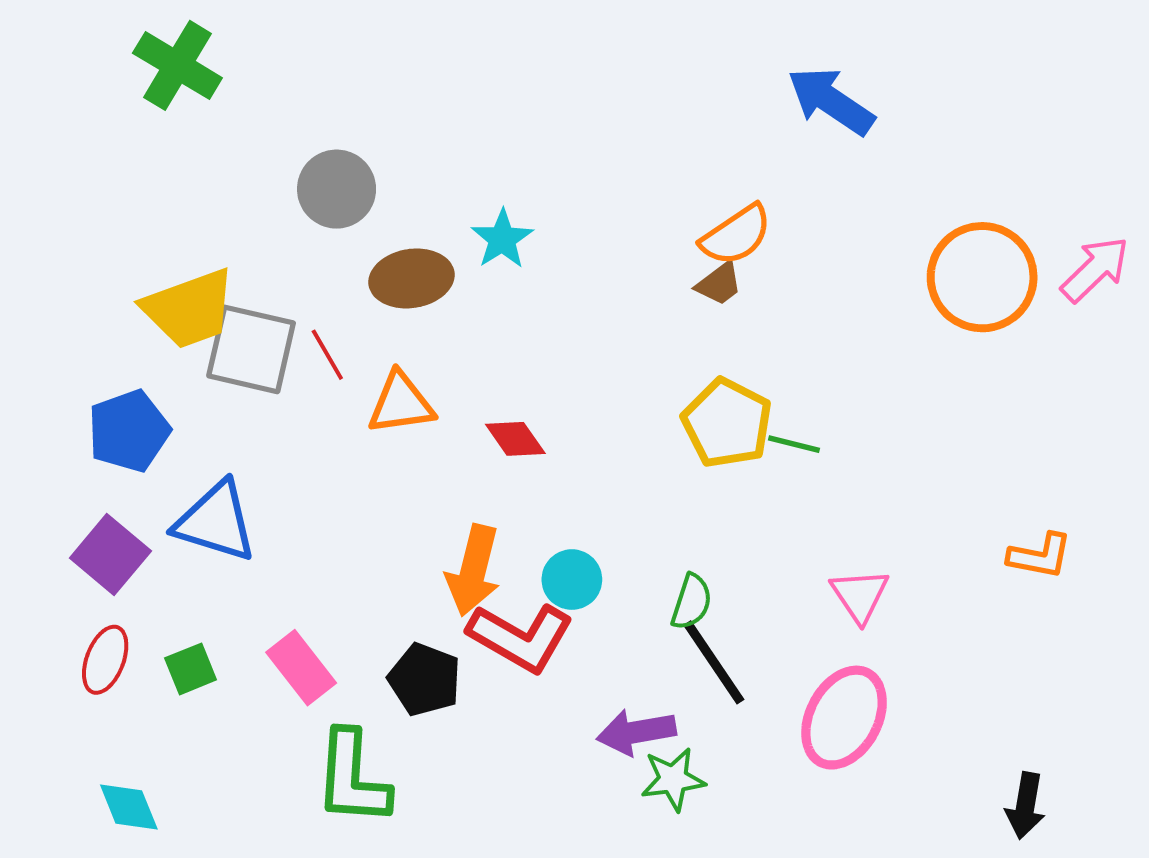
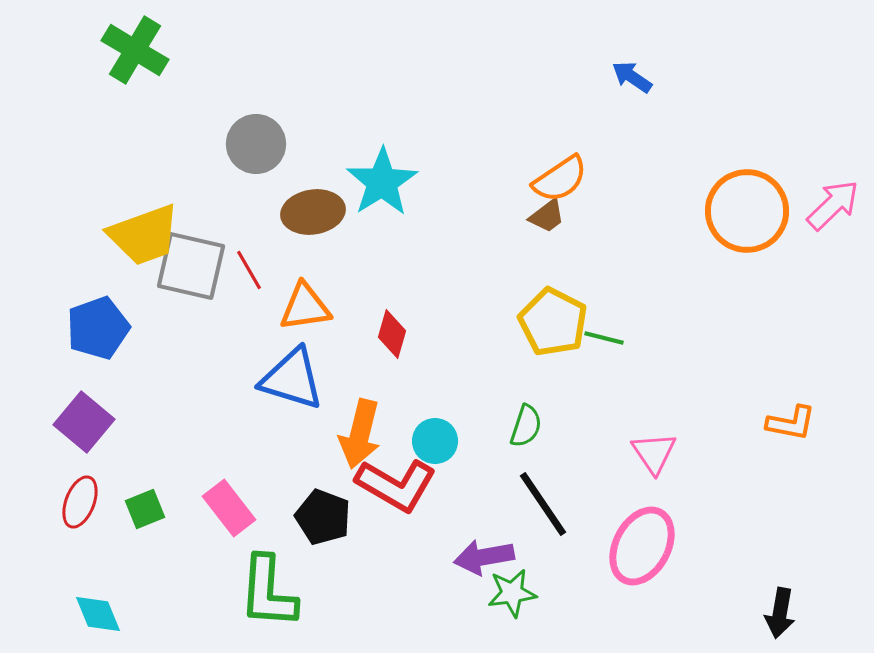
blue arrow: (831, 101) -> (632, 77), size x0.6
cyan star: (502, 239) -> (382, 182), size x1.5
red diamond: (515, 439) -> (392, 334), turned 51
blue triangle: (216, 522) -> (292, 379), moved
green semicircle: (692, 602) -> (526, 426), moved

